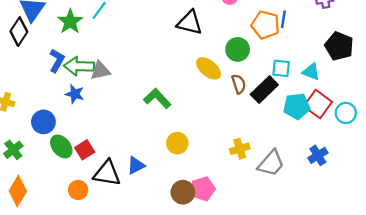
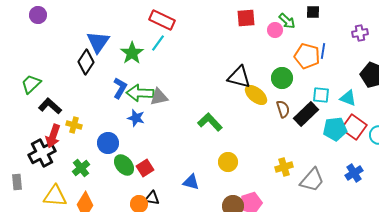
black triangle: (190, 23) -> (239, 77), moved
blue triangle: (136, 165) -> (191, 182), turned 42
black triangle: (107, 173) -> (152, 198), moved, size x0.6

